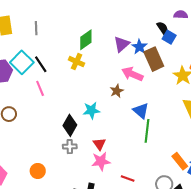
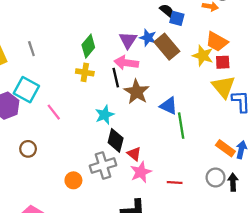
black line: (41, 64) -> (116, 78), moved, turned 36
pink arrow: (132, 74) -> (126, 63), moved
brown star: (117, 91) -> (137, 92), size x1.6
cyan star: (91, 110) -> (105, 115), moved
black diamond: (70, 125) -> (116, 140), moved
gray cross: (70, 147) -> (103, 165), size x1.6
orange circle: (38, 171) -> (73, 180), moved

